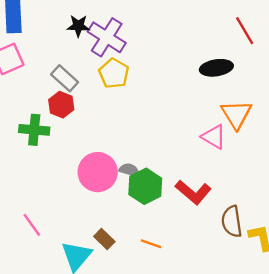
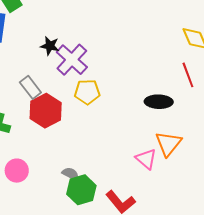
yellow pentagon: (114, 73) -> (87, 92), moved, turned 30
red hexagon: (61, 105) -> (46, 111), moved, size x1.5
pink circle: (98, 172) -> (17, 171), moved, size x0.7

